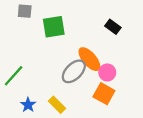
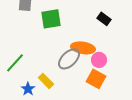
orange ellipse: (89, 59) -> (83, 48), turned -40
yellow rectangle: (57, 105) -> (46, 81), moved

